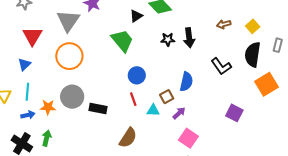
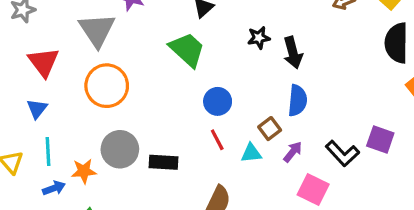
black arrow: (189, 38) -> (293, 53), moved
black L-shape: (221, 66) -> (342, 153), moved

